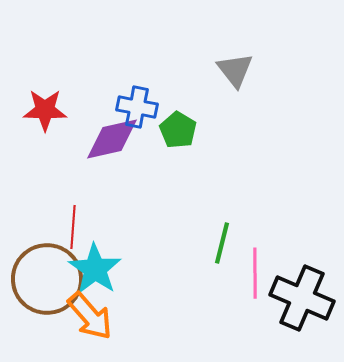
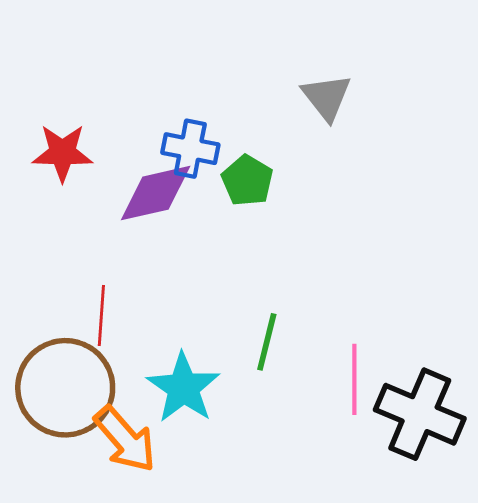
green line: (222, 243) -> (267, 342), moved
cyan star: (95, 269) -> (183, 388), moved

